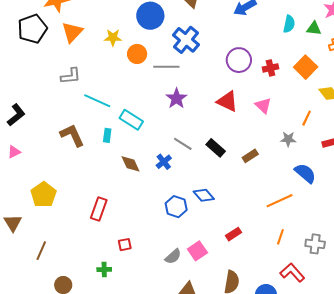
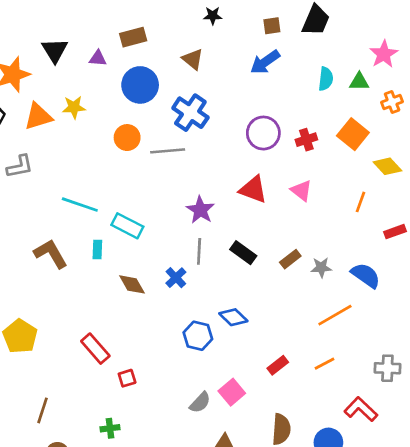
orange triangle: (72, 32) -> (38, 116), turned 35
yellow star: (113, 38) -> (74, 107), moved
gray L-shape: (71, 76) -> (20, 166), moved
purple star: (176, 98) -> (200, 210), moved
gray star: (288, 139) -> (321, 267), moved
gray line: (183, 144) -> (199, 251), turned 66
red rectangle: (99, 209) -> (95, 349), turned -55
orange line: (280, 237) -> (324, 364), moved, turned 49
red square: (125, 245) -> (127, 378), moved
brown line: (41, 251) -> (43, 410), moved

